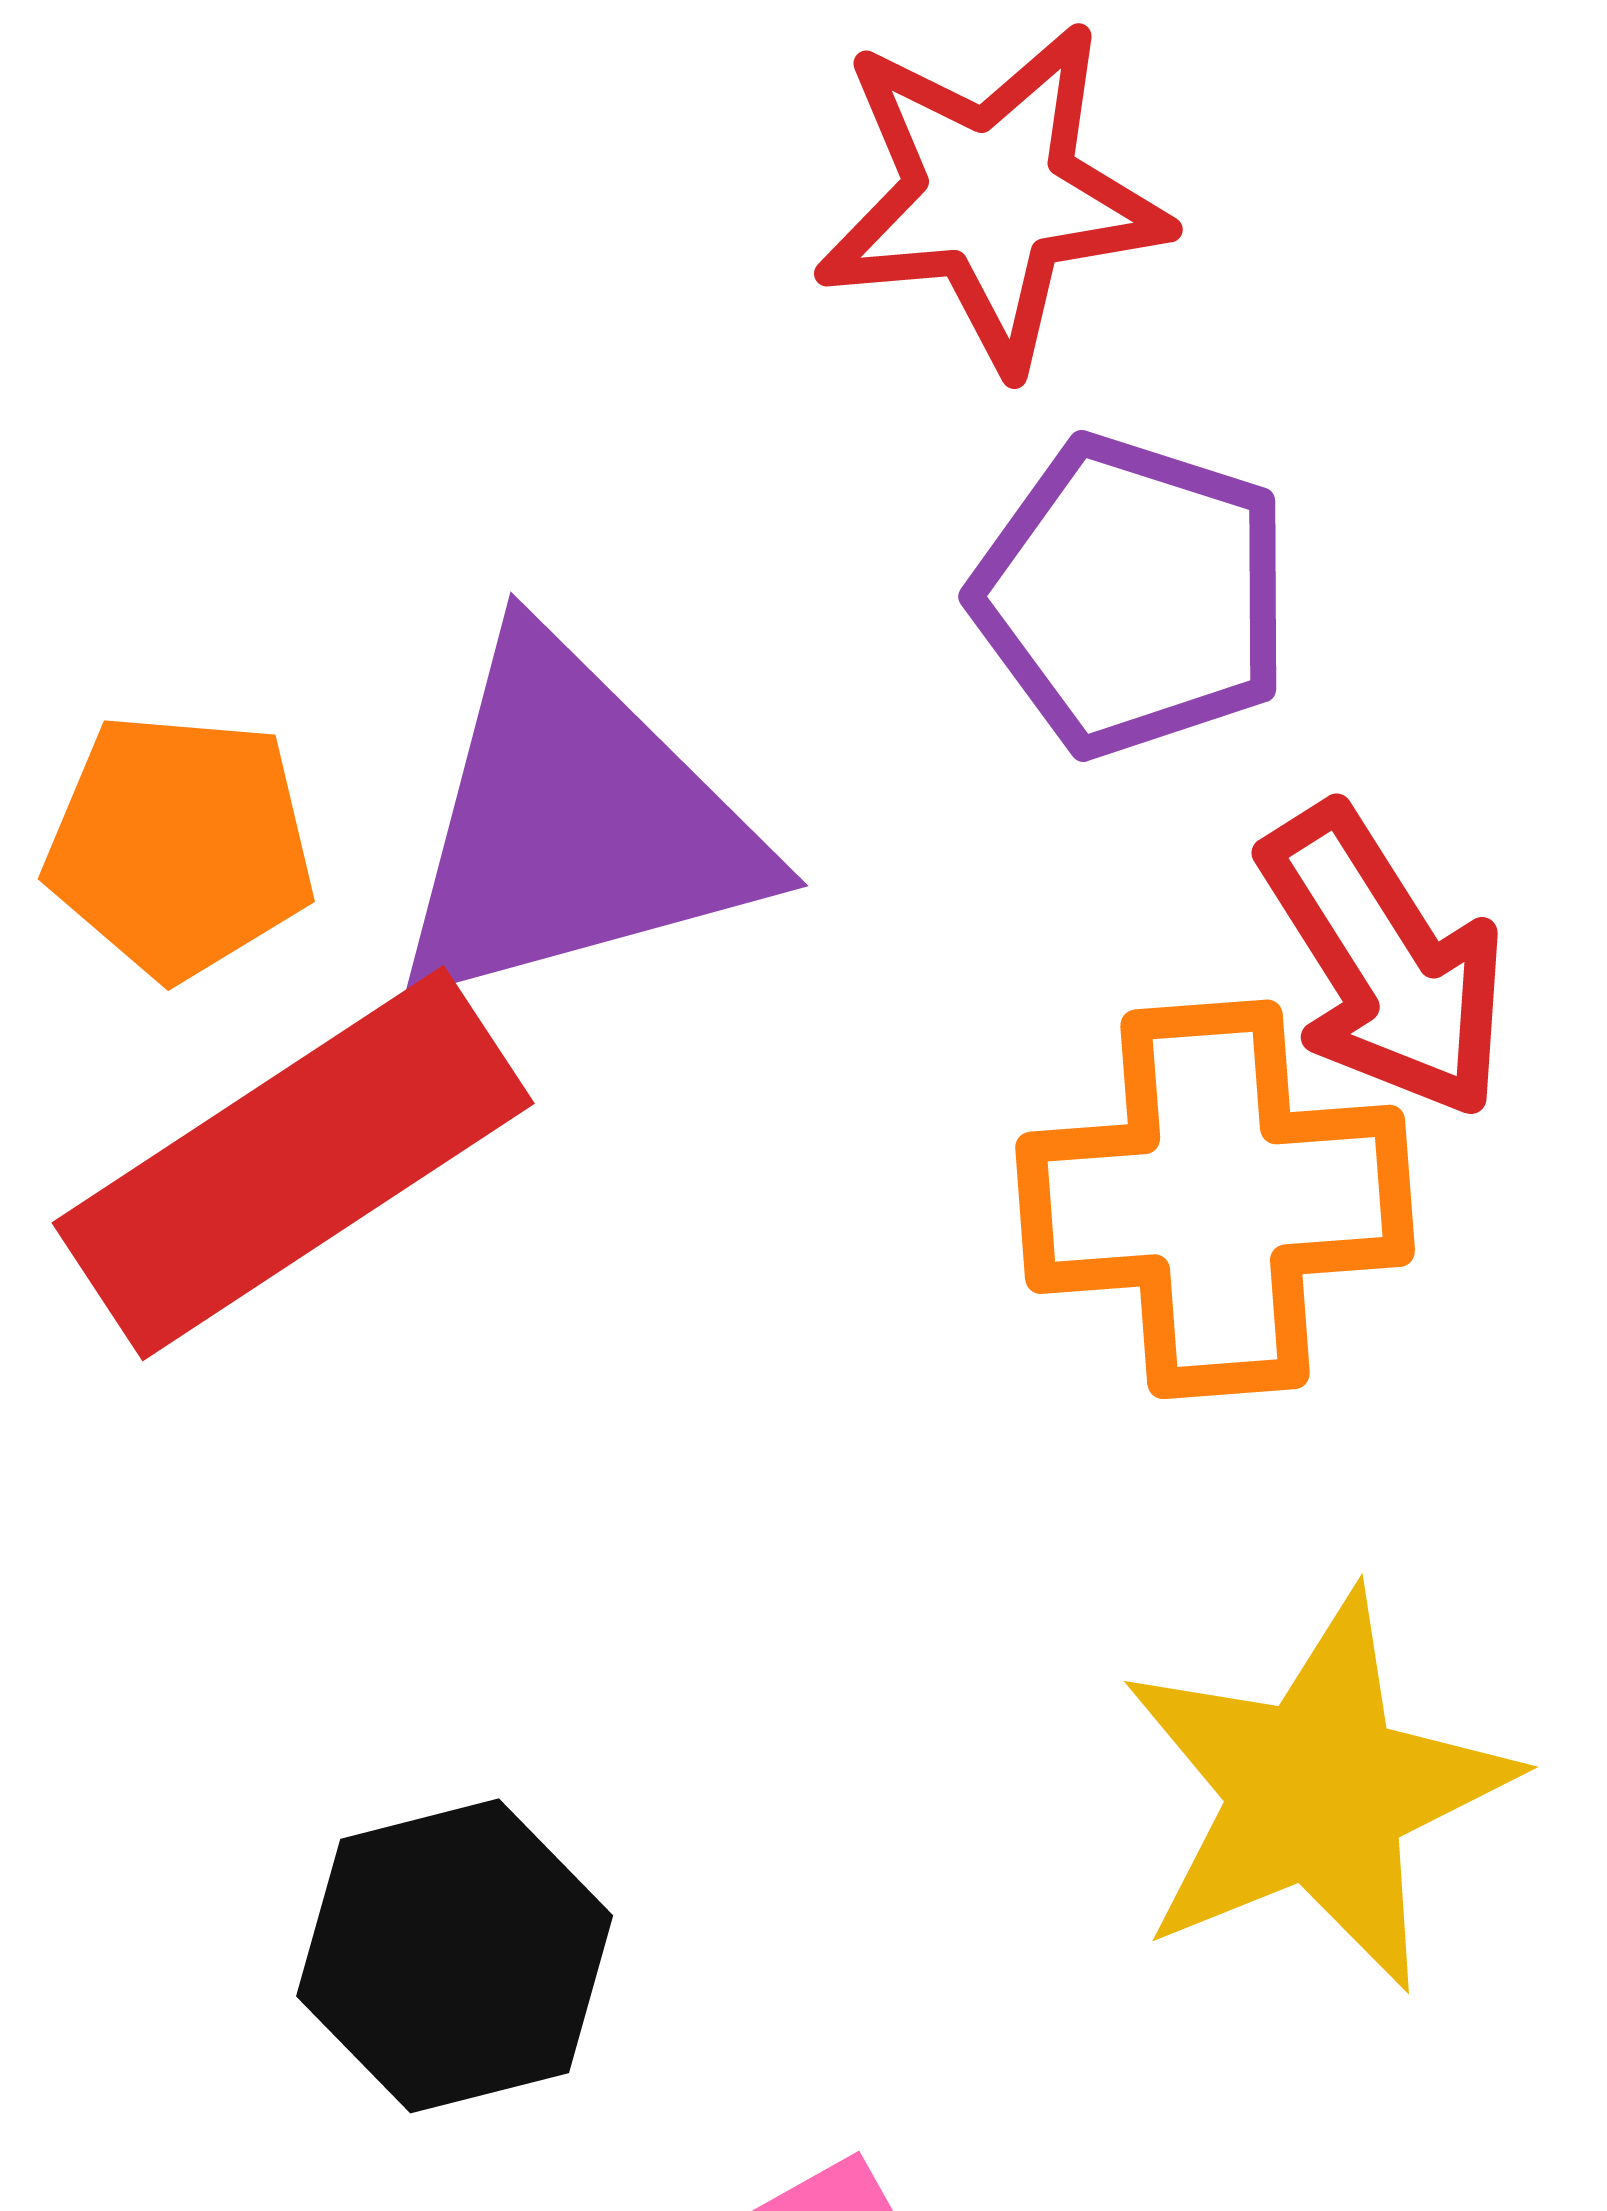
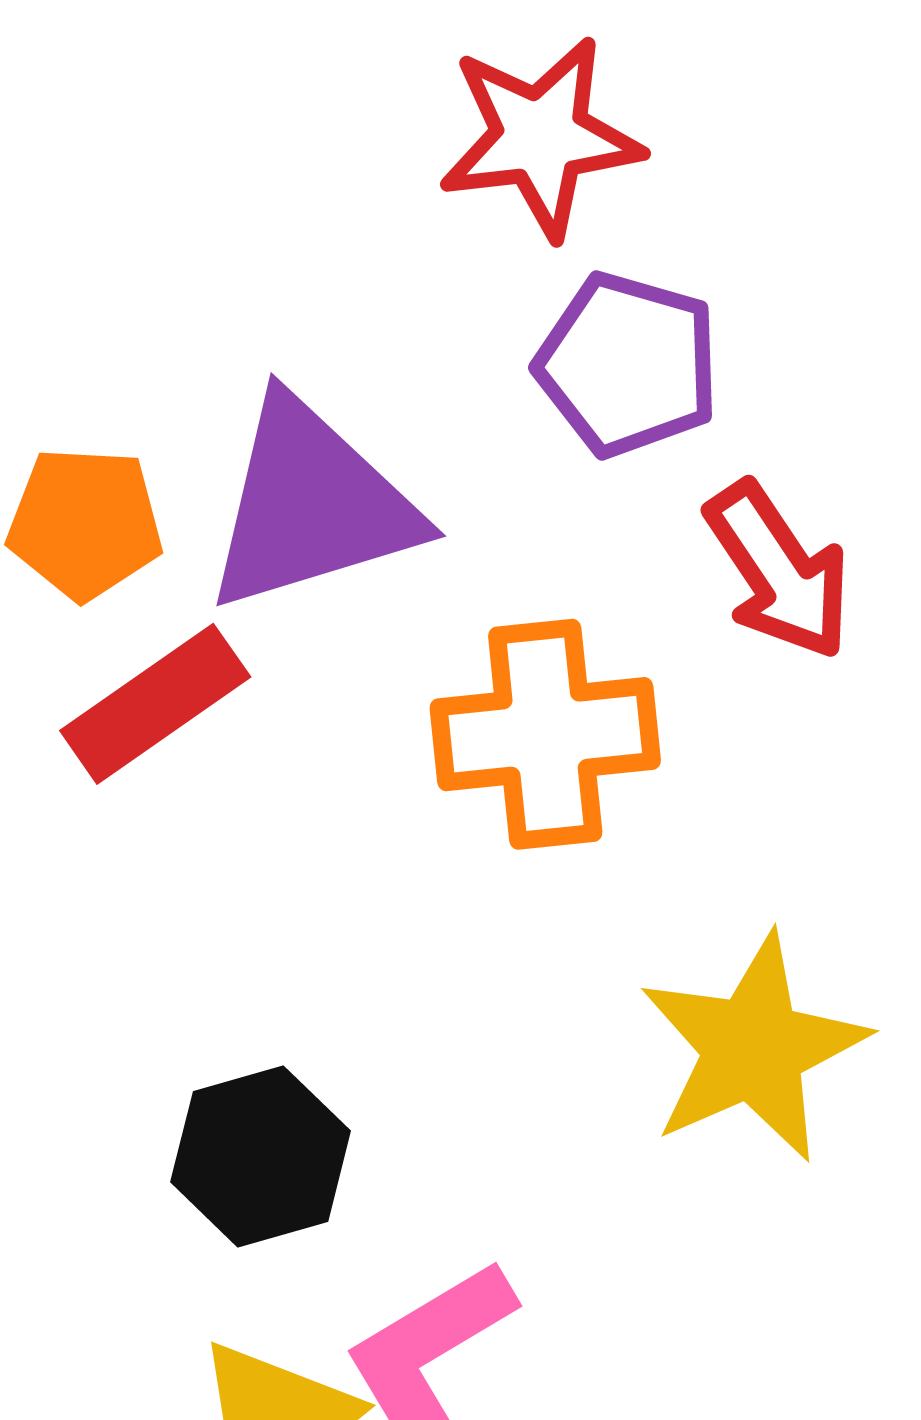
red rectangle: (293, 1163) -> (155, 704), size x0.7
orange cross: (1215, 1199) -> (545, 734), moved

